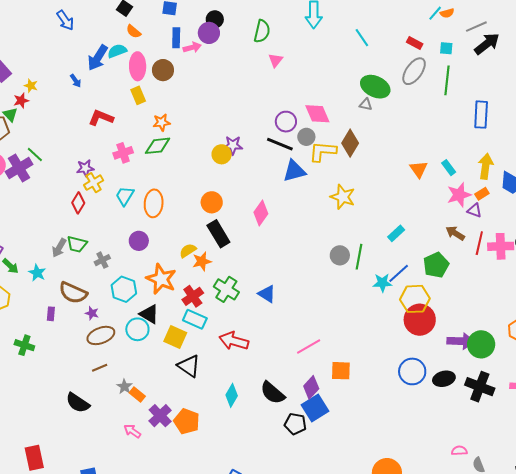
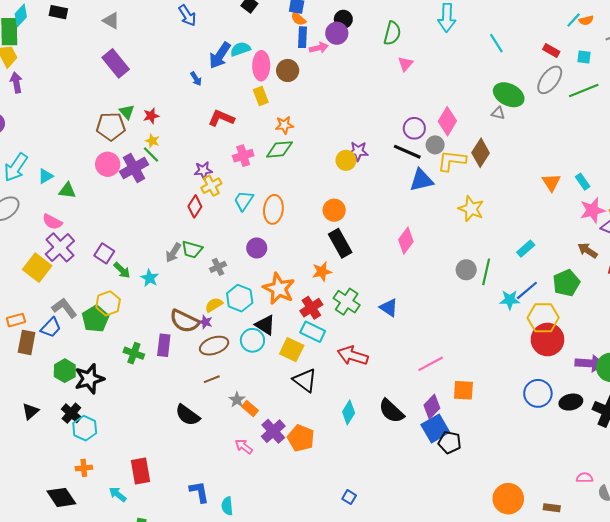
orange semicircle: (134, 31) -> (298, 19), moved
green line: (447, 80) -> (584, 91), turned 60
yellow star: (31, 86) -> (152, 141), moved
red star: (21, 101) -> (151, 116), moved
pink diamond: (317, 114) -> (447, 121), turned 52
pink diamond: (261, 213) -> (406, 241), moved
yellow semicircle: (188, 251) -> (214, 305), moved
brown semicircle: (73, 293) -> (184, 321), moved
purple rectangle: (51, 314) -> (164, 345), moved, size x1.5
black pentagon: (295, 424) -> (450, 442), moved

